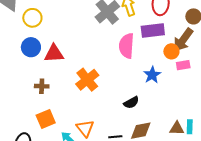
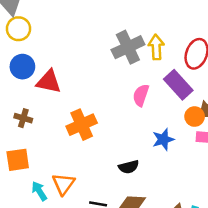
yellow circle: (32, 18) -> (19, 29), moved
purple rectangle: (153, 30) -> (178, 85), turned 40
pink semicircle: (126, 46) -> (141, 95), size x0.7

